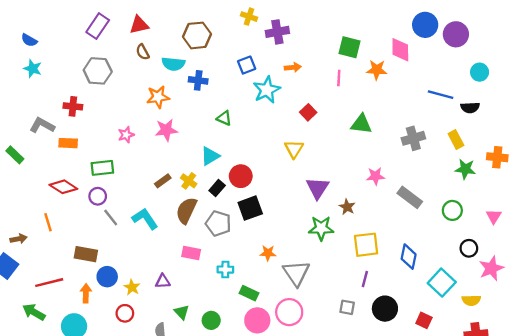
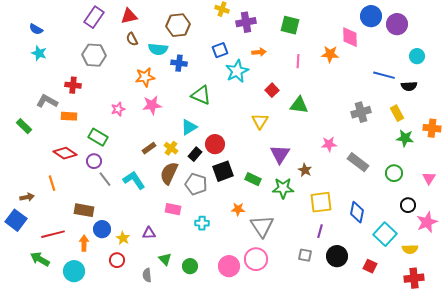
green square: (349, 47) -> (290, 25), moved
green triangle: (224, 118) -> (201, 95), size x1.5
green triangle: (361, 124) -> (299, 105), moved
green rectangle: (102, 168) -> (98, 137), turned 36
green rectangle: (249, 293) -> (253, 179), moved

